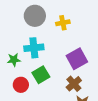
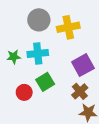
yellow cross: (63, 23) -> (68, 27), size x1.5
green star: (14, 60) -> (14, 57), moved

